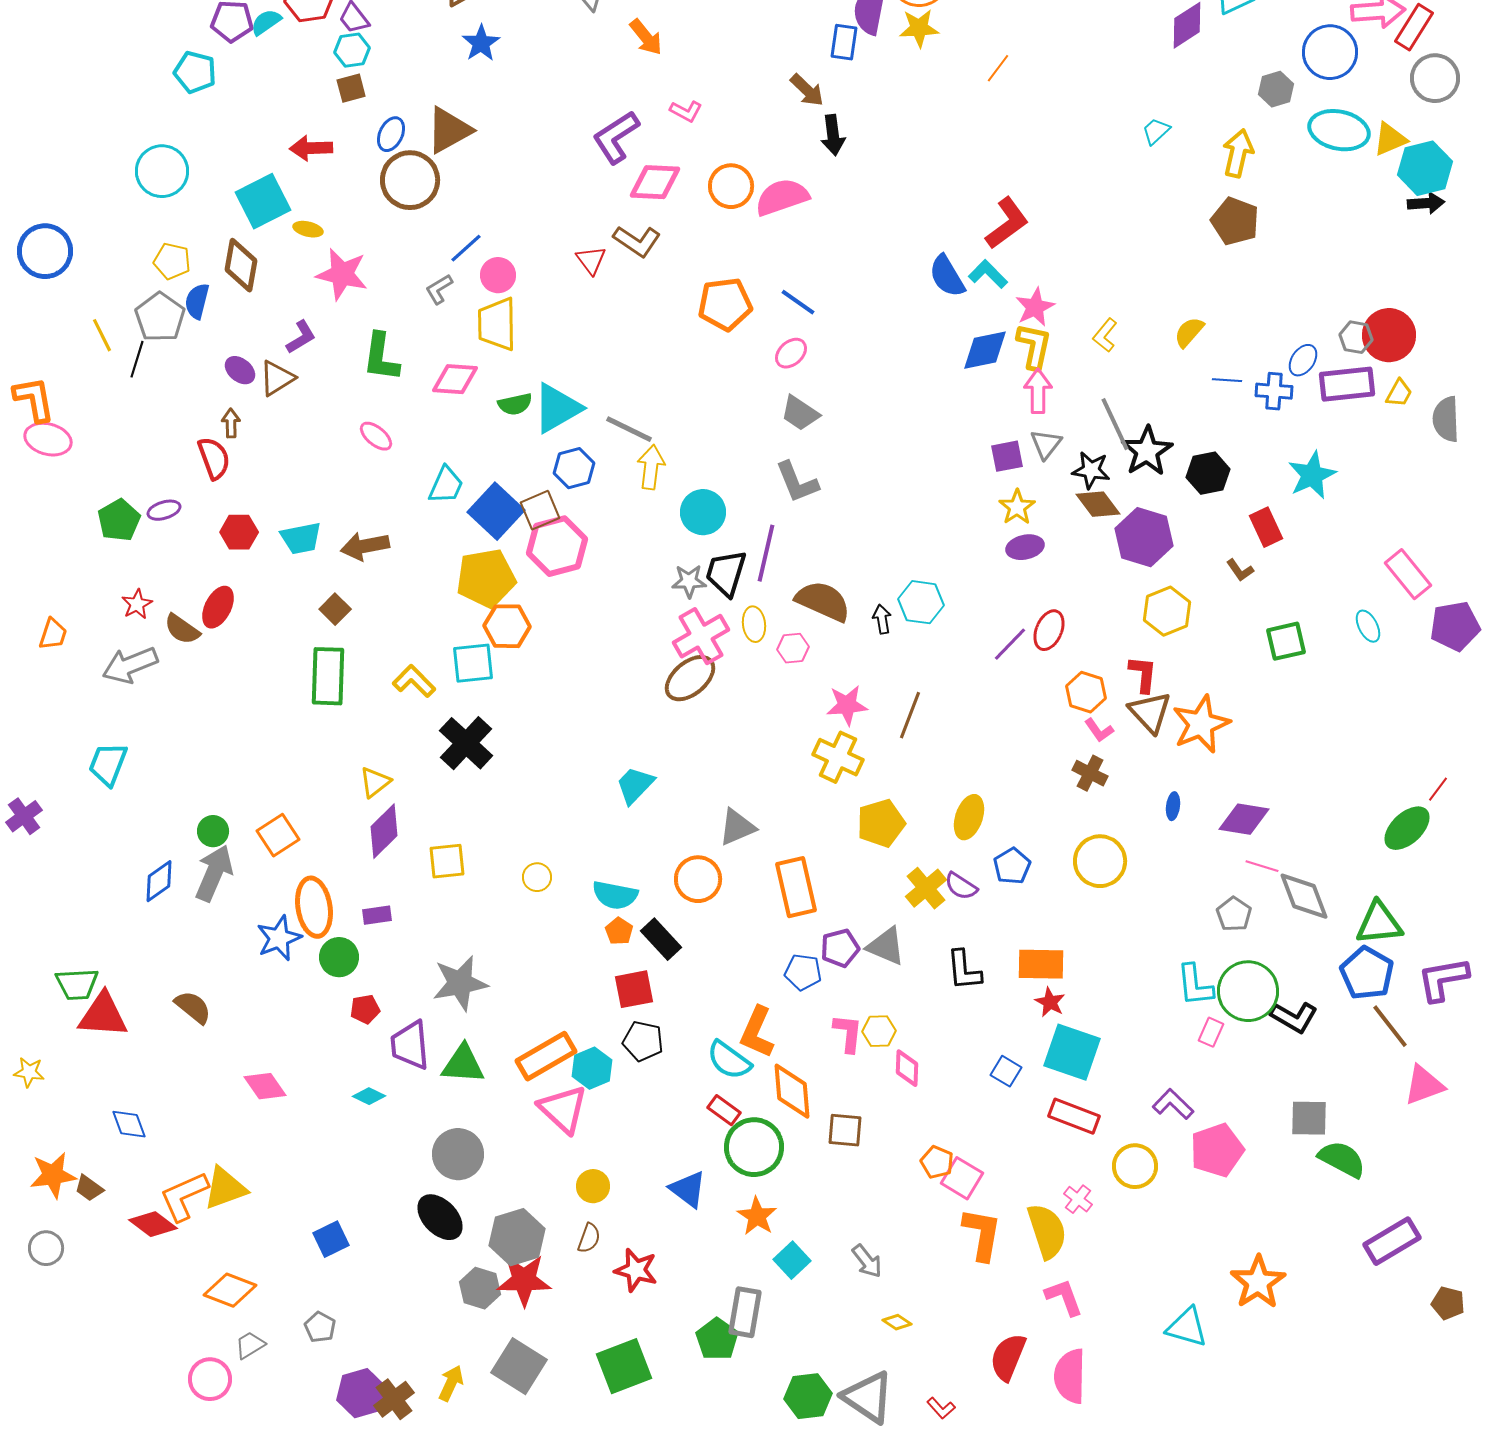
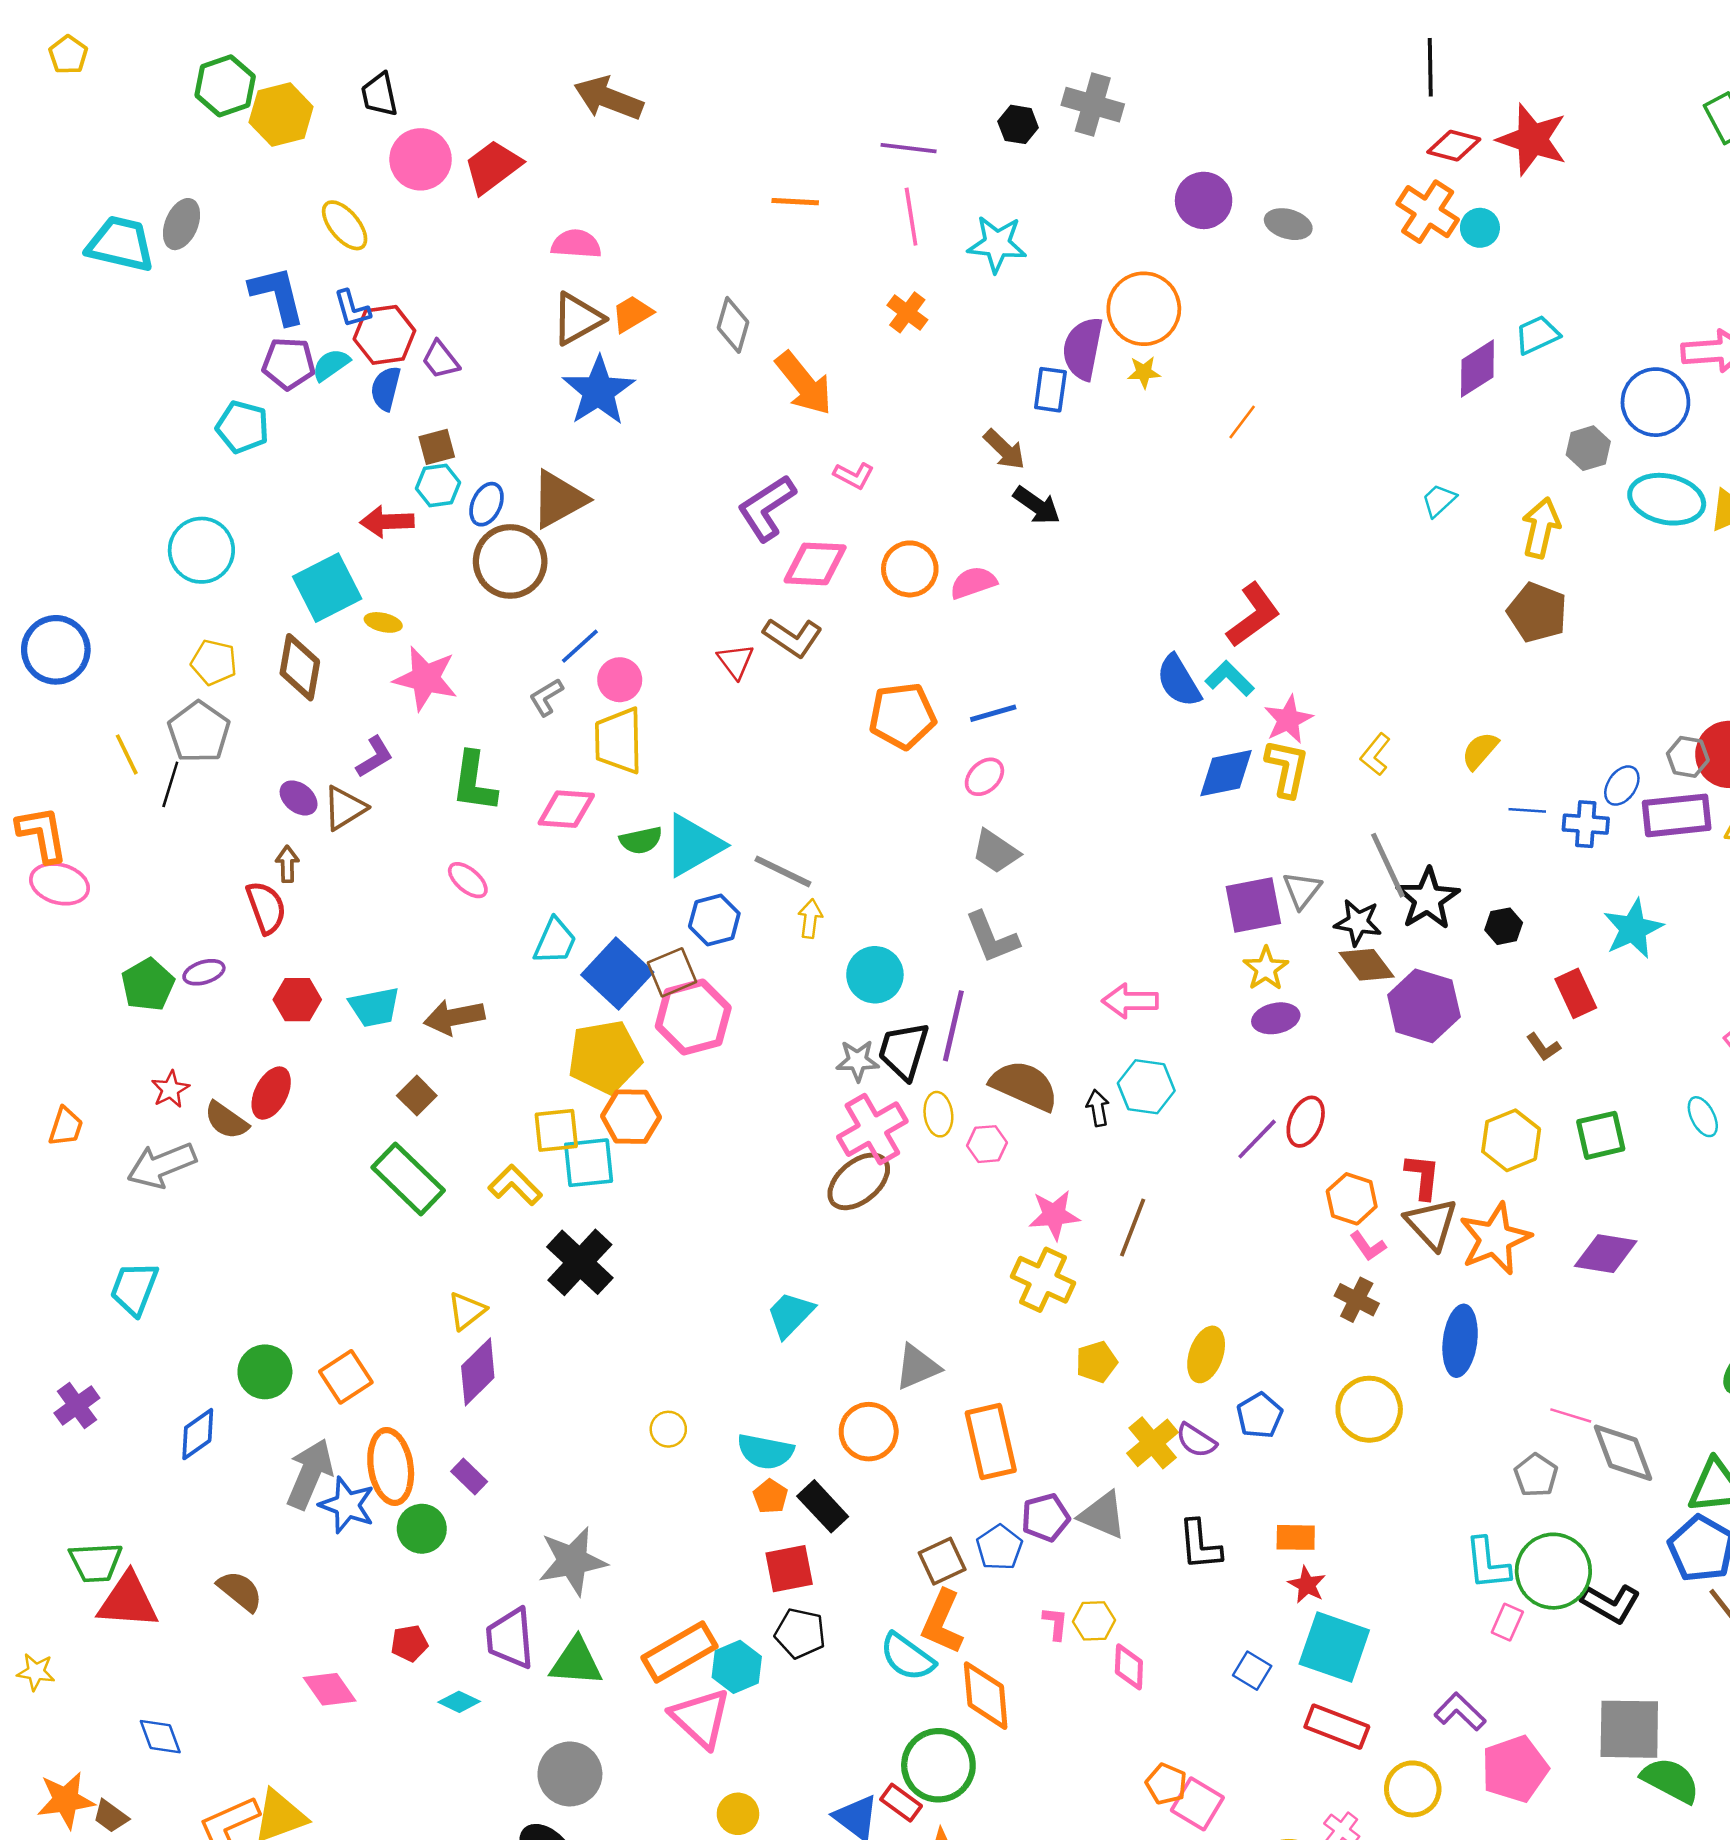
yellow star: (919, 28) -> (1144, 372), size x0.7
orange arrow: (646, 37) -> (804, 383), size x1.4
blue star: (481, 43) -> (599, 391), size x1.5
cyan hexagon: (352, 50) -> (438, 486), moved
black arrow: (833, 135) -> (1037, 505), turned -48
pink semicircle: (782, 197) -> (973, 583), size x0.7
blue semicircle: (197, 301) -> (386, 388), moved
blue line: (798, 302) -> (993, 713), turned -51
pink arrow: (1038, 391) -> (1130, 1001), moved, turned -90
purple square: (1007, 456) -> (1253, 905), size x1.4
yellow arrow: (651, 467) -> (810, 919), size x0.7
black hexagon: (1208, 473) -> (1504, 926), size x0.7
yellow hexagon: (1167, 611) -> (1511, 1140), moved
green rectangle: (328, 676) -> (408, 1179), turned -48
blue ellipse: (1173, 806) -> (1460, 1341), size x2.0
purple cross: (24, 816) -> (77, 1405), moved
purple diamond: (1244, 819) -> (1606, 1254), moved
yellow pentagon: (881, 823) -> (1097, 1362), size x0.7
green circle: (213, 831) -> (265, 1372), size x1.4
yellow square: (447, 861) -> (556, 1130), moved
gray arrow: (214, 873) -> (310, 1474), moved
purple rectangle: (377, 915) -> (469, 1476), turned 52
blue star: (279, 938) -> (347, 1505), turned -30
orange rectangle: (1041, 964) -> (1296, 1537), size x0.7
blue pentagon: (803, 972) -> (999, 1547), turned 30
red pentagon: (365, 1009) -> (409, 1643), moved
pink L-shape: (848, 1033) -> (1055, 1623), size x0.7
red rectangle: (724, 1110) -> (901, 1803), moved
gray square: (1309, 1118) -> (1629, 1729), size x1.4
brown square: (845, 1130) -> (942, 1561), moved, turned -30

